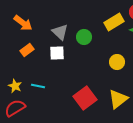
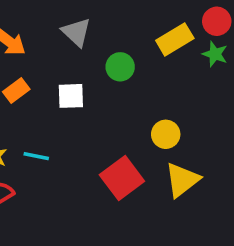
gray triangle: (60, 32) -> (76, 32), moved
yellow circle: (117, 62) -> (166, 134), moved

